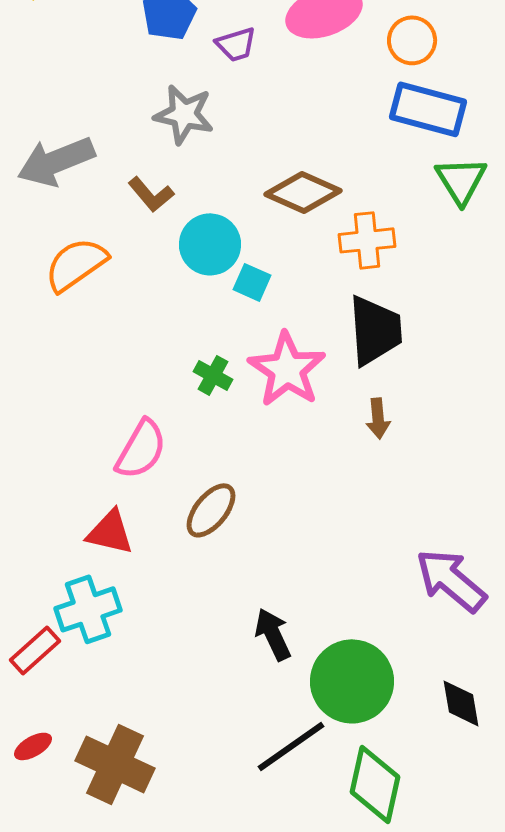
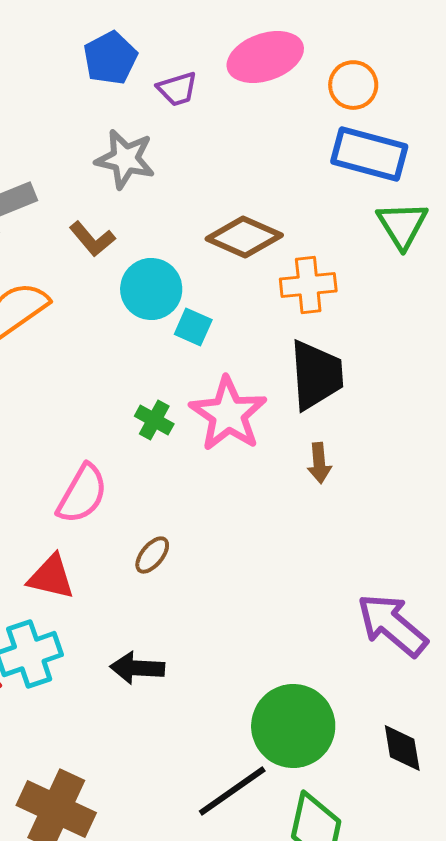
brown ellipse: (211, 510) -> (152, 555), size x0.7
black arrow: (273, 634) -> (137, 668), moved, turned -62

